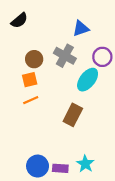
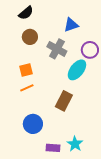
black semicircle: (19, 20) -> (26, 13), moved
brown circle: (34, 59) -> (30, 37), moved
blue circle: (38, 166) -> (33, 124), moved

